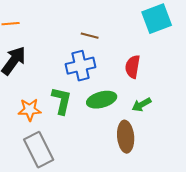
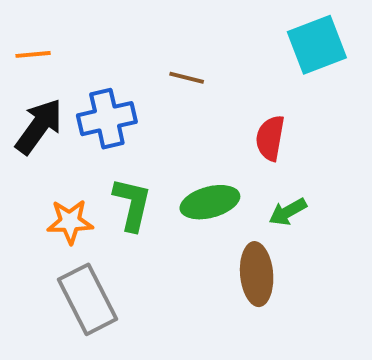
blue cross: (81, 66) -> (107, 119), moved

